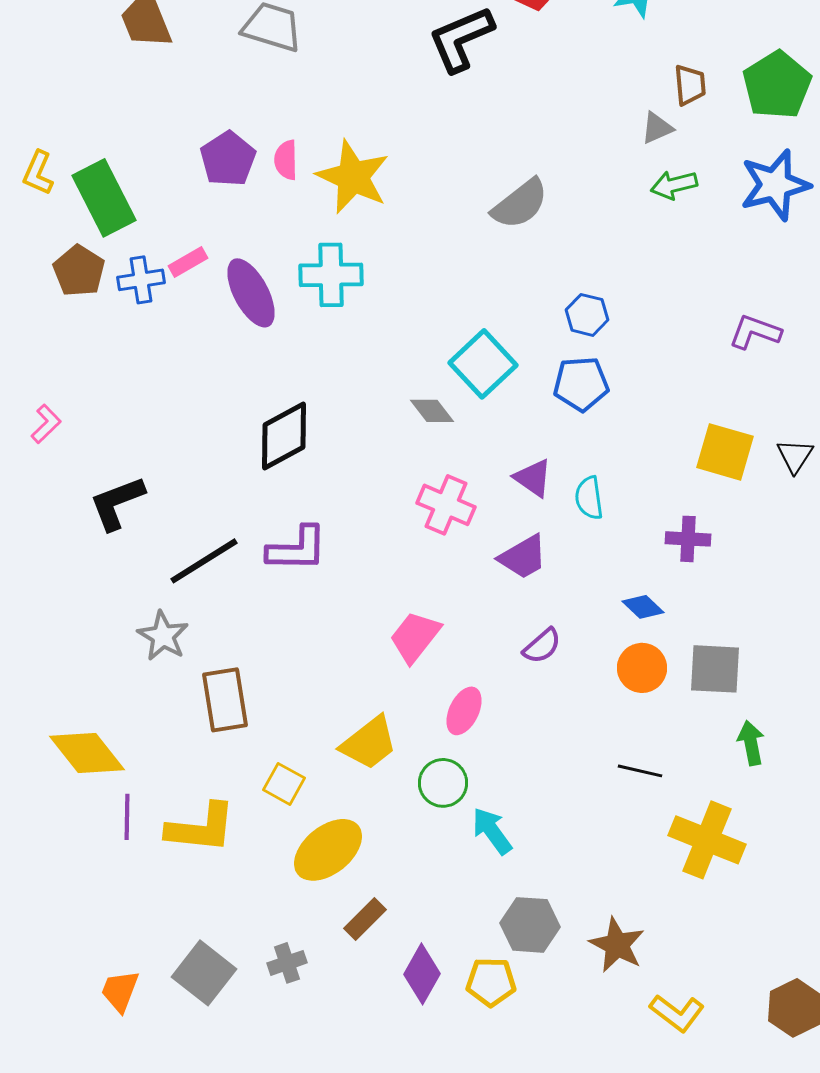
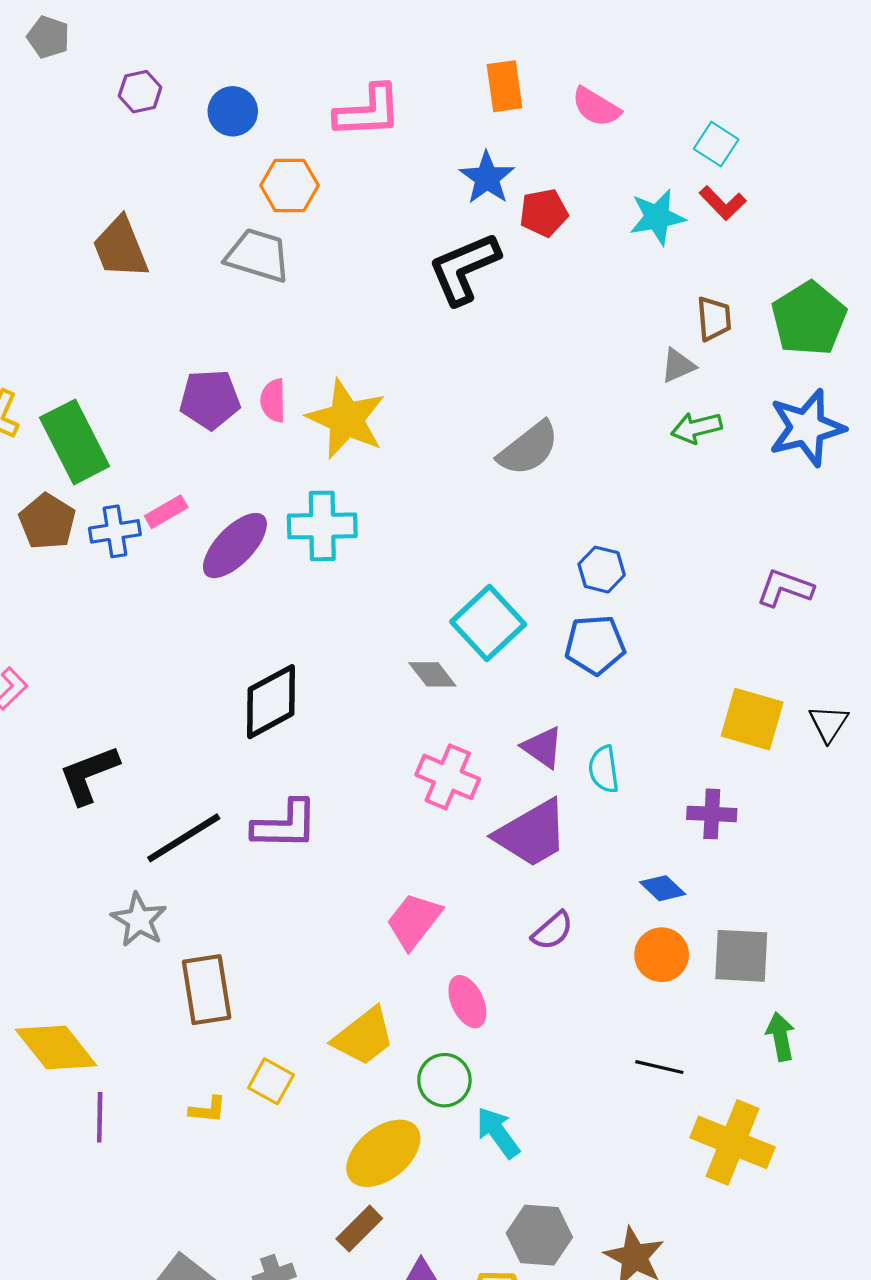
purple pentagon: (228, 159) -> (210, 399), turned 30
purple ellipse: (251, 293) -> (235, 546), turned 72
purple trapezoid: (523, 557) -> (532, 834), size x1.4
pink ellipse: (464, 711) -> (467, 1002), turned -51
yellow L-shape: (201, 828) -> (208, 1110), moved, size x0.5
yellow ellipse: (328, 850) -> (383, 1153), moved

